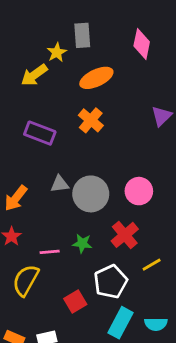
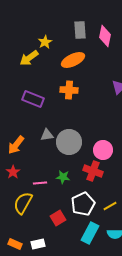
gray rectangle: (82, 35) -> (80, 30), moved
orange cross: (91, 120) -> (69, 90), turned -36
pink circle: (139, 191) -> (103, 150), moved
red cross: (125, 235) -> (93, 171), turned -30
yellow line: (152, 265) -> (110, 206), moved

